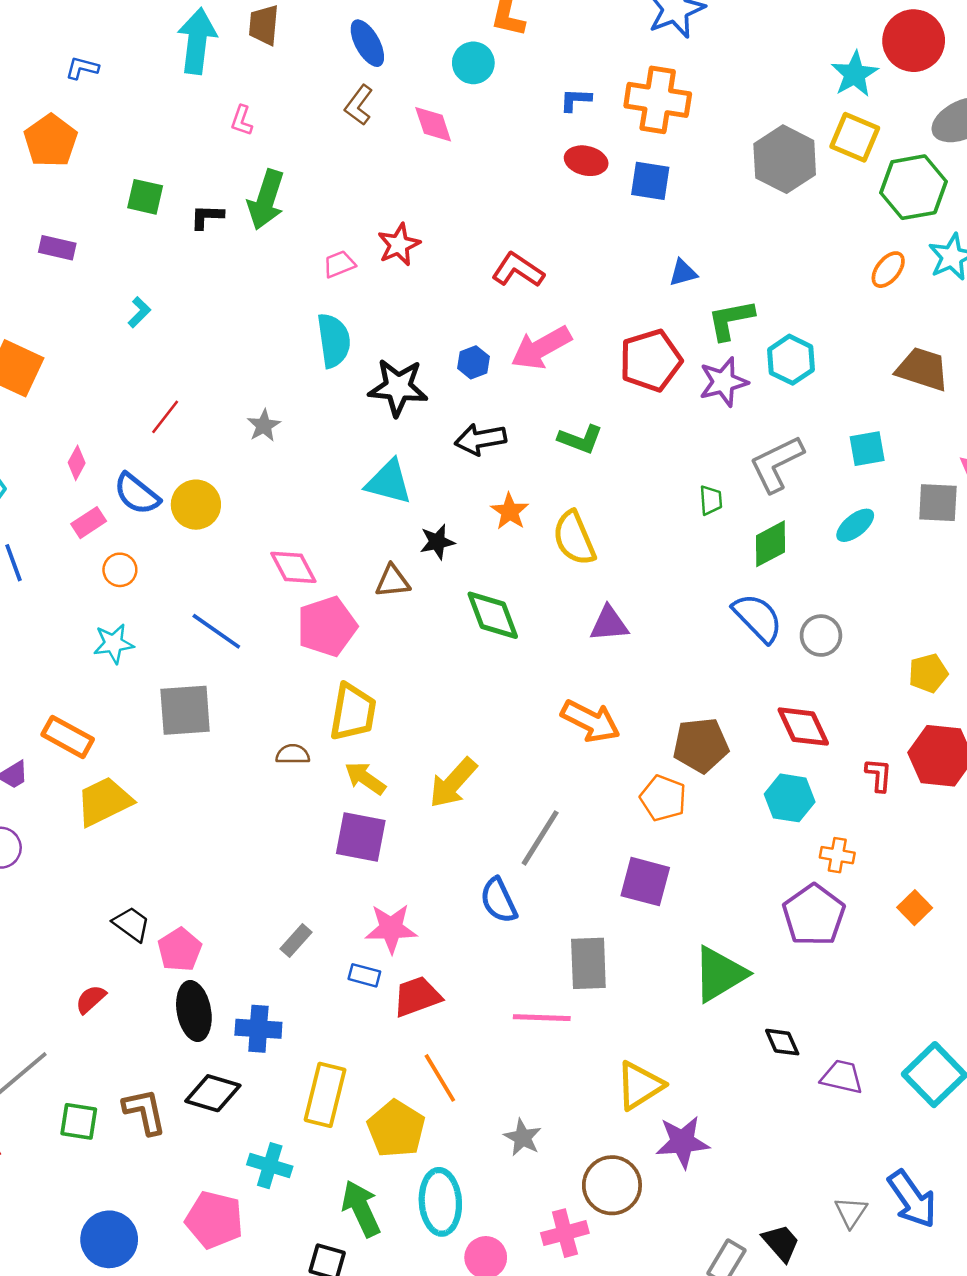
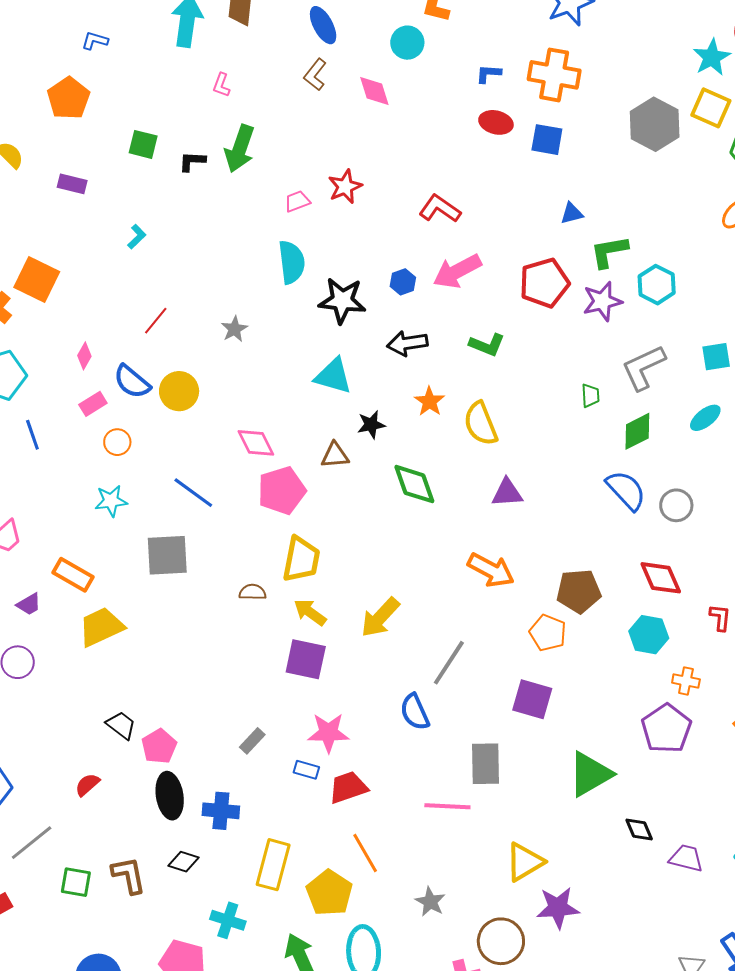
black diamond: (213, 1093) -> (183, 862), size x0.7

